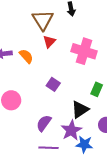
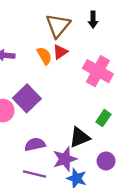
orange semicircle: (26, 56) -> (44, 56), moved
purple square: (53, 84) -> (27, 98), moved, size x1.6
purple semicircle: (44, 123) -> (35, 144), turned 30

